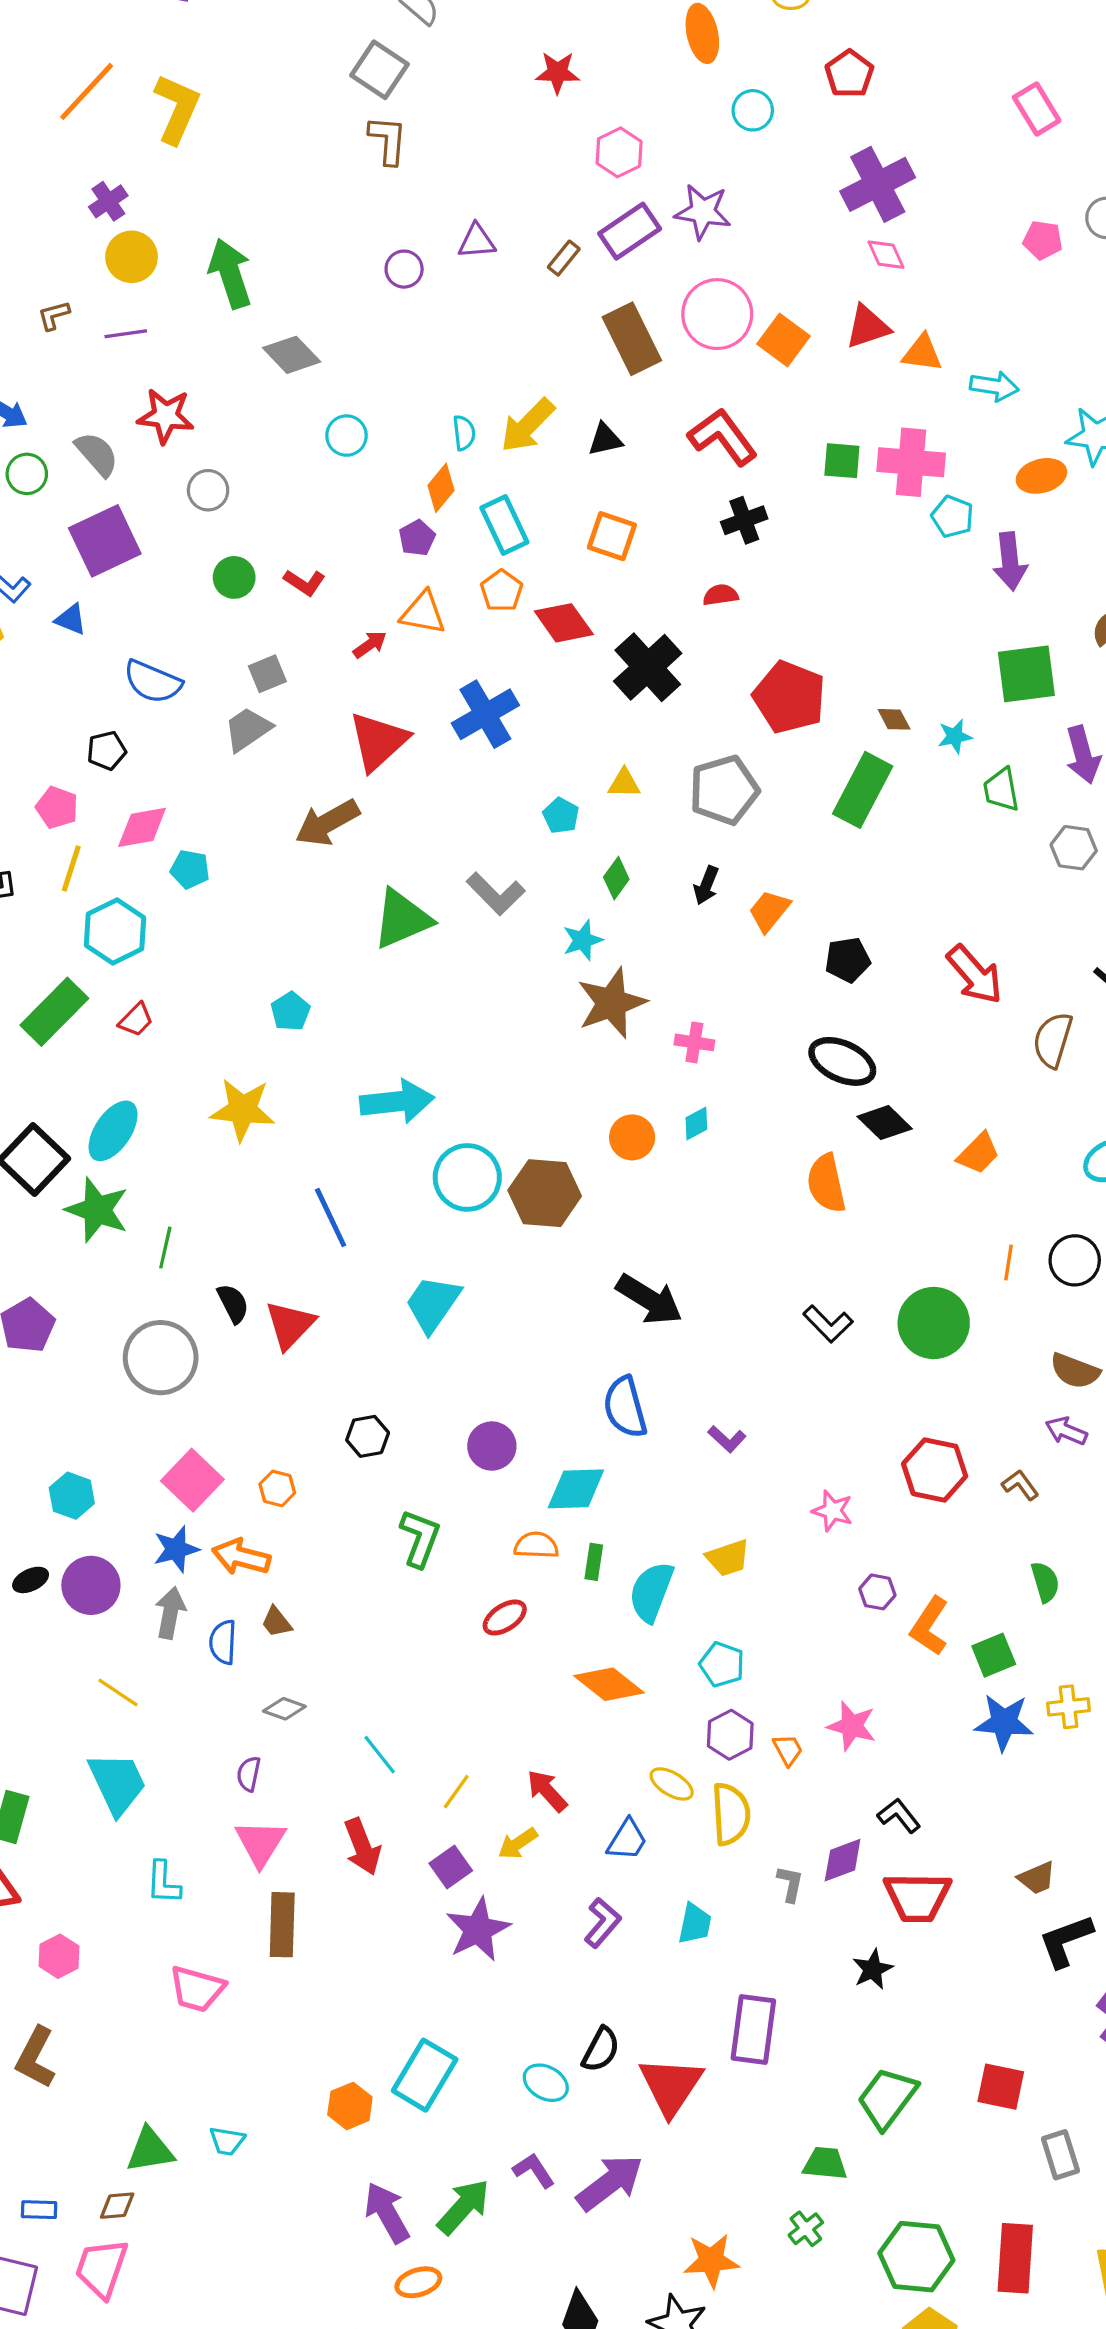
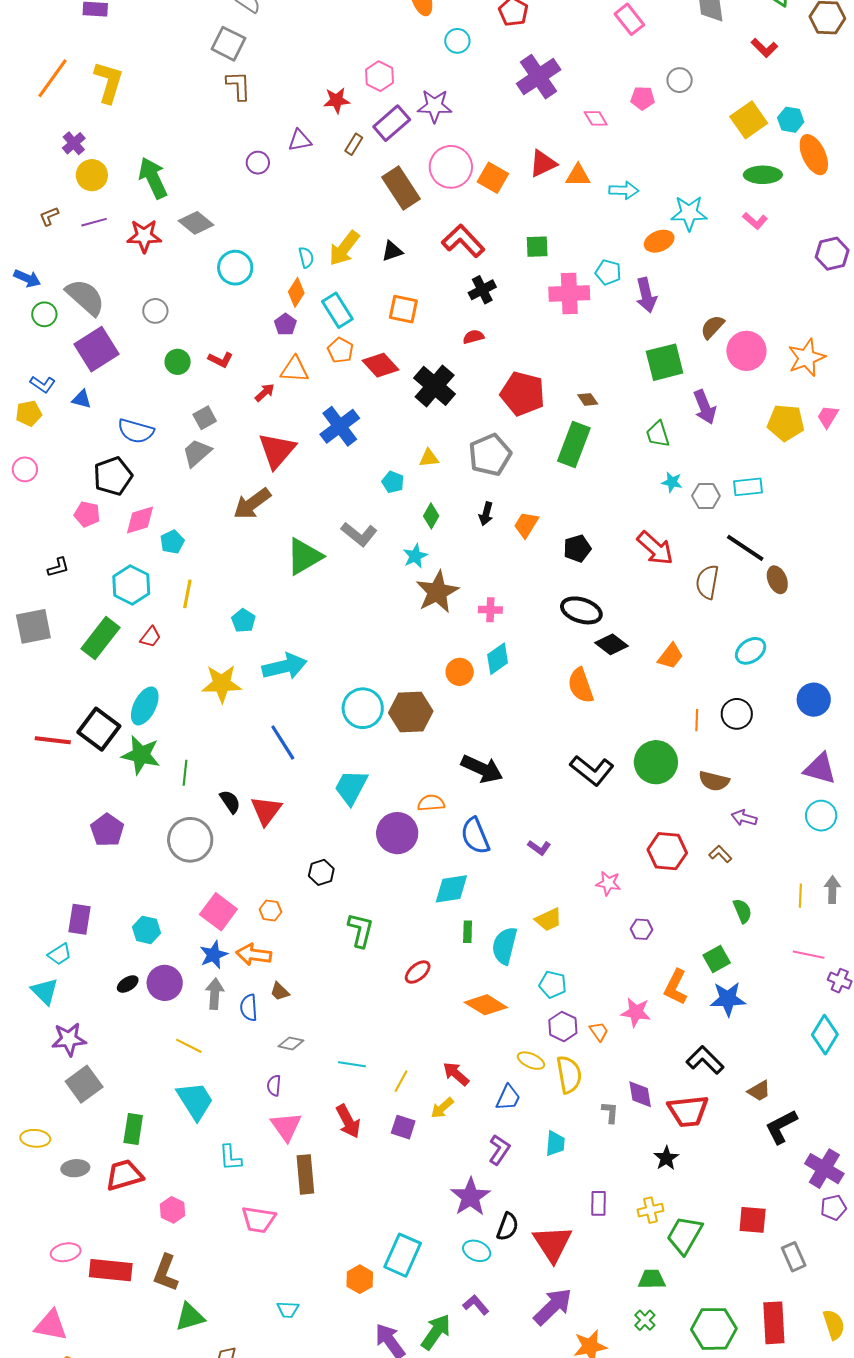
red star: (557, 73) -> (337, 100), moved
pink diamond: (886, 255) -> (596, 118), moved
red star: (166, 416) -> (144, 236), moved
cyan circle: (347, 436) -> (235, 268), size x1.4
gray semicircle: (97, 454) -> (85, 297), size x1.4
pink cross: (911, 462) -> (569, 293), moved
cyan star: (955, 736) -> (672, 482), moved, turned 30
black pentagon: (107, 751) -> (113, 476), size x1.6
gray hexagon: (1074, 848) -> (706, 496), moved
yellow line: (71, 869) -> (187, 594), moved
cyan pentagon: (190, 869) -> (172, 542), turned -30
cyan arrow: (397, 1102) -> (285, 666), moved
cyan diamond: (696, 1124) -> (498, 659), size x1.5
black L-shape: (828, 1324) -> (592, 770), size x1.4
brown semicircle: (1075, 1371) -> (714, 781), moved
purple circle: (492, 1446) -> (397, 833), moved, size x1.4
orange semicircle: (536, 1545) -> (431, 803), moved
orange L-shape: (929, 1626) -> (676, 987), moved
yellow cross: (1068, 1707) -> (650, 1210), moved
cyan line: (380, 1755) -> (352, 1064), turned -36
black L-shape: (899, 1816) -> (705, 1060), moved, size x1.4
purple diamond: (843, 1860) -> (640, 1094), turned -72
purple square: (451, 1867) -> (403, 1127), turned -30
purple star: (478, 1930) -> (470, 1197), moved
purple rectangle: (753, 2030) -> (598, 1203), size x0.6
green triangle: (150, 2150) -> (190, 1317), moved
purple arrow: (610, 2183) -> (553, 1307), moved

